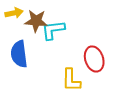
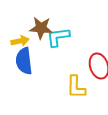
yellow arrow: (14, 13) -> (20, 41), moved

